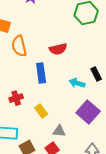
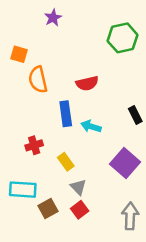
cyan arrow: (77, 83) -> (91, 126), moved
gray triangle: (59, 131) -> (78, 187), moved, turned 40

